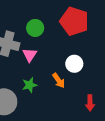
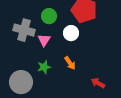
white circle: (74, 64) -> (71, 33), moved
red arrow: (90, 103) -> (98, 83), turned 120

